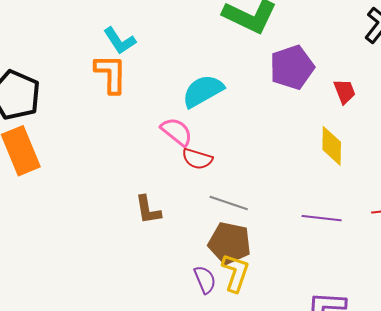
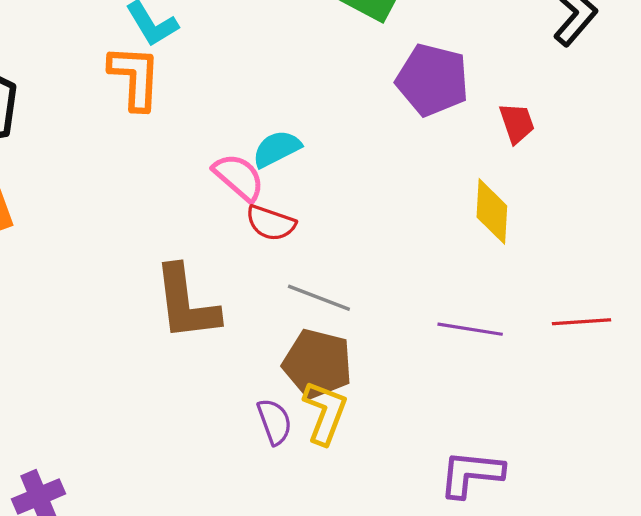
purple pentagon: (292, 67) -> (432, 80), turned 30
cyan semicircle: (203, 91) -> (277, 149), moved, size x0.7
brown L-shape: (148, 210) -> (186, 303), size x1.6

